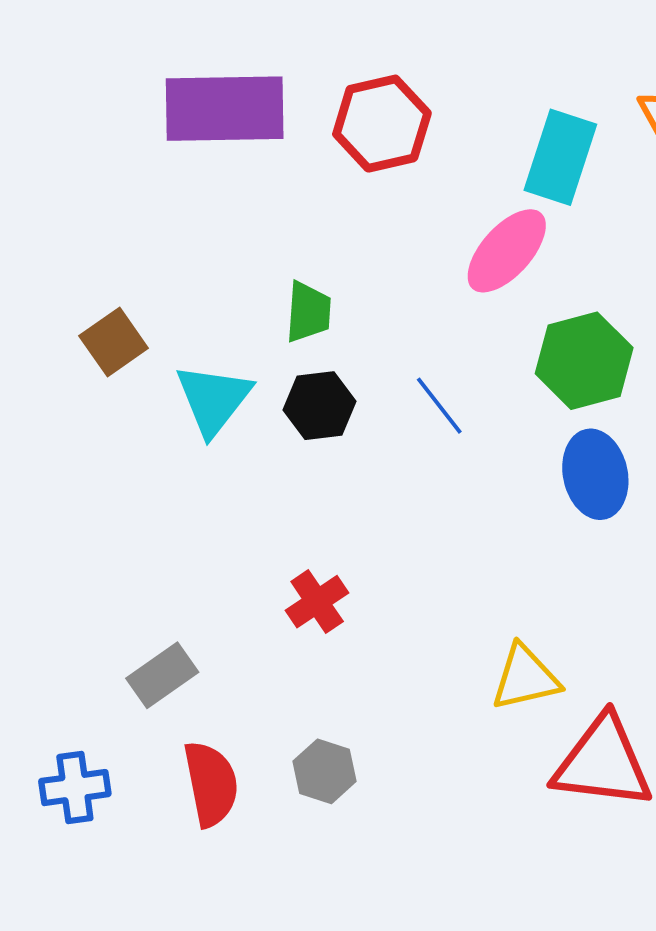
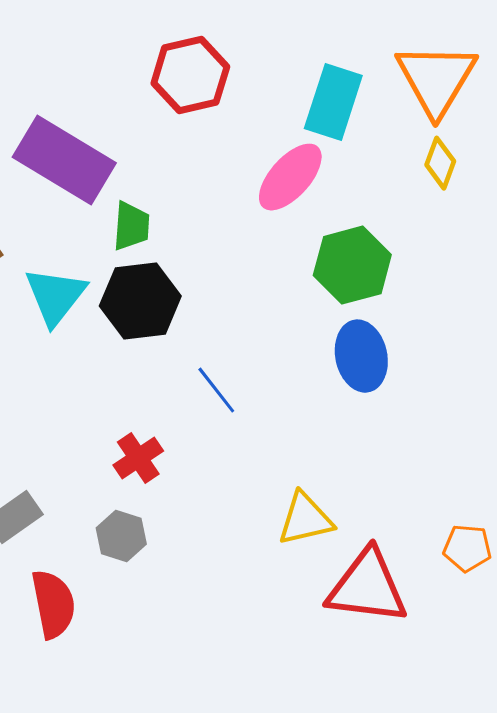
purple rectangle: (225, 109) -> (64, 160), moved, turned 32
black hexagon: (320, 406) -> (140, 301), size x1.4
blue line: (439, 406) -> (216, 390), moved
gray hexagon: (325, 771) -> (121, 536), moved

